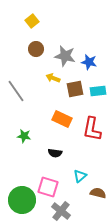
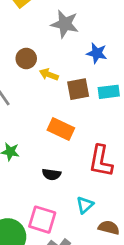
brown circle: (36, 49) -> (26, 59), moved
gray star: (65, 56) -> (65, 24), moved
red L-shape: (92, 129) -> (101, 161), moved

